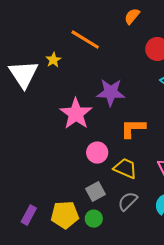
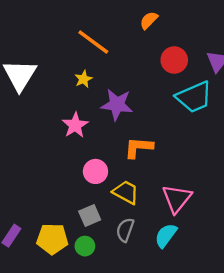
yellow star: (53, 60) -> (83, 79), moved
pink star: (76, 114) -> (75, 125), size x0.7
gray semicircle: (128, 201) -> (125, 230), turned -30

